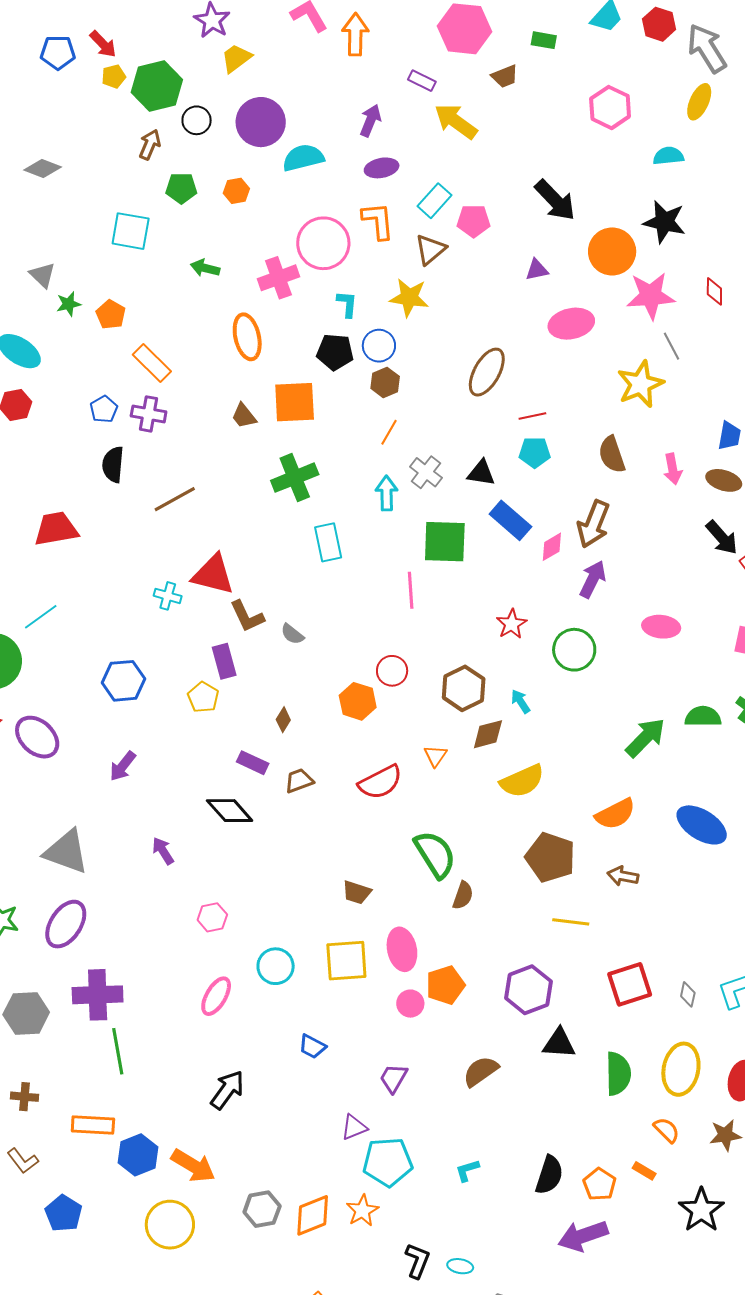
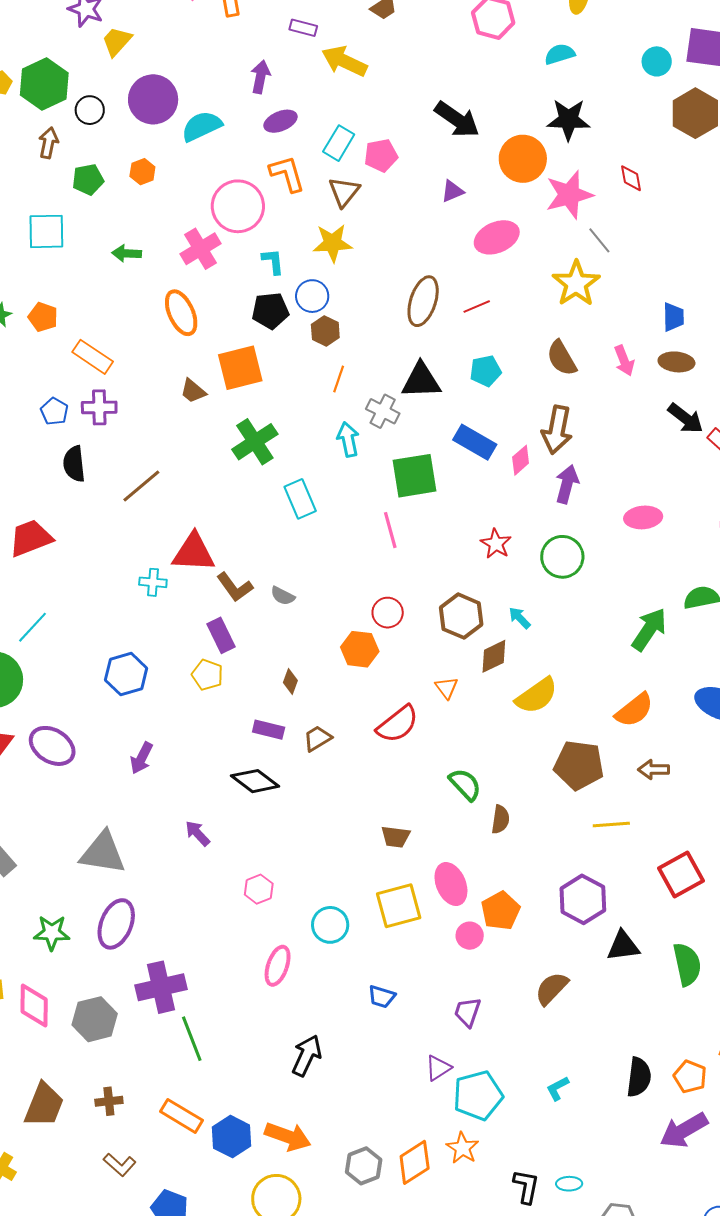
red line: (532, 416) -> (477, 306), moved
black triangle: (481, 473) -> (421, 381), moved, size x1.4
green semicircle: (435, 854) -> (465, 784), size x0.7
orange rectangle: (93, 1125) -> (182, 1116), turned 39

